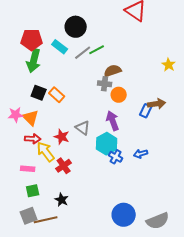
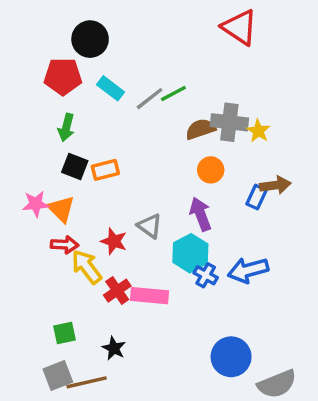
black circle: (76, 27) -> (90, 39), moved
green arrow: (34, 61) -> (66, 127), moved, size x0.7
yellow star: (169, 65) -> (258, 131), moved
gray cross: (105, 84) -> (229, 122), moved, size x1.5
orange rectangle: (57, 95) -> (105, 170), turned -56
blue arrow: (141, 154) -> (248, 270), size x1.6
pink rectangle: (28, 169) -> (150, 296), moved, size x1.5
blue circle: (124, 215) -> (231, 357), moved

